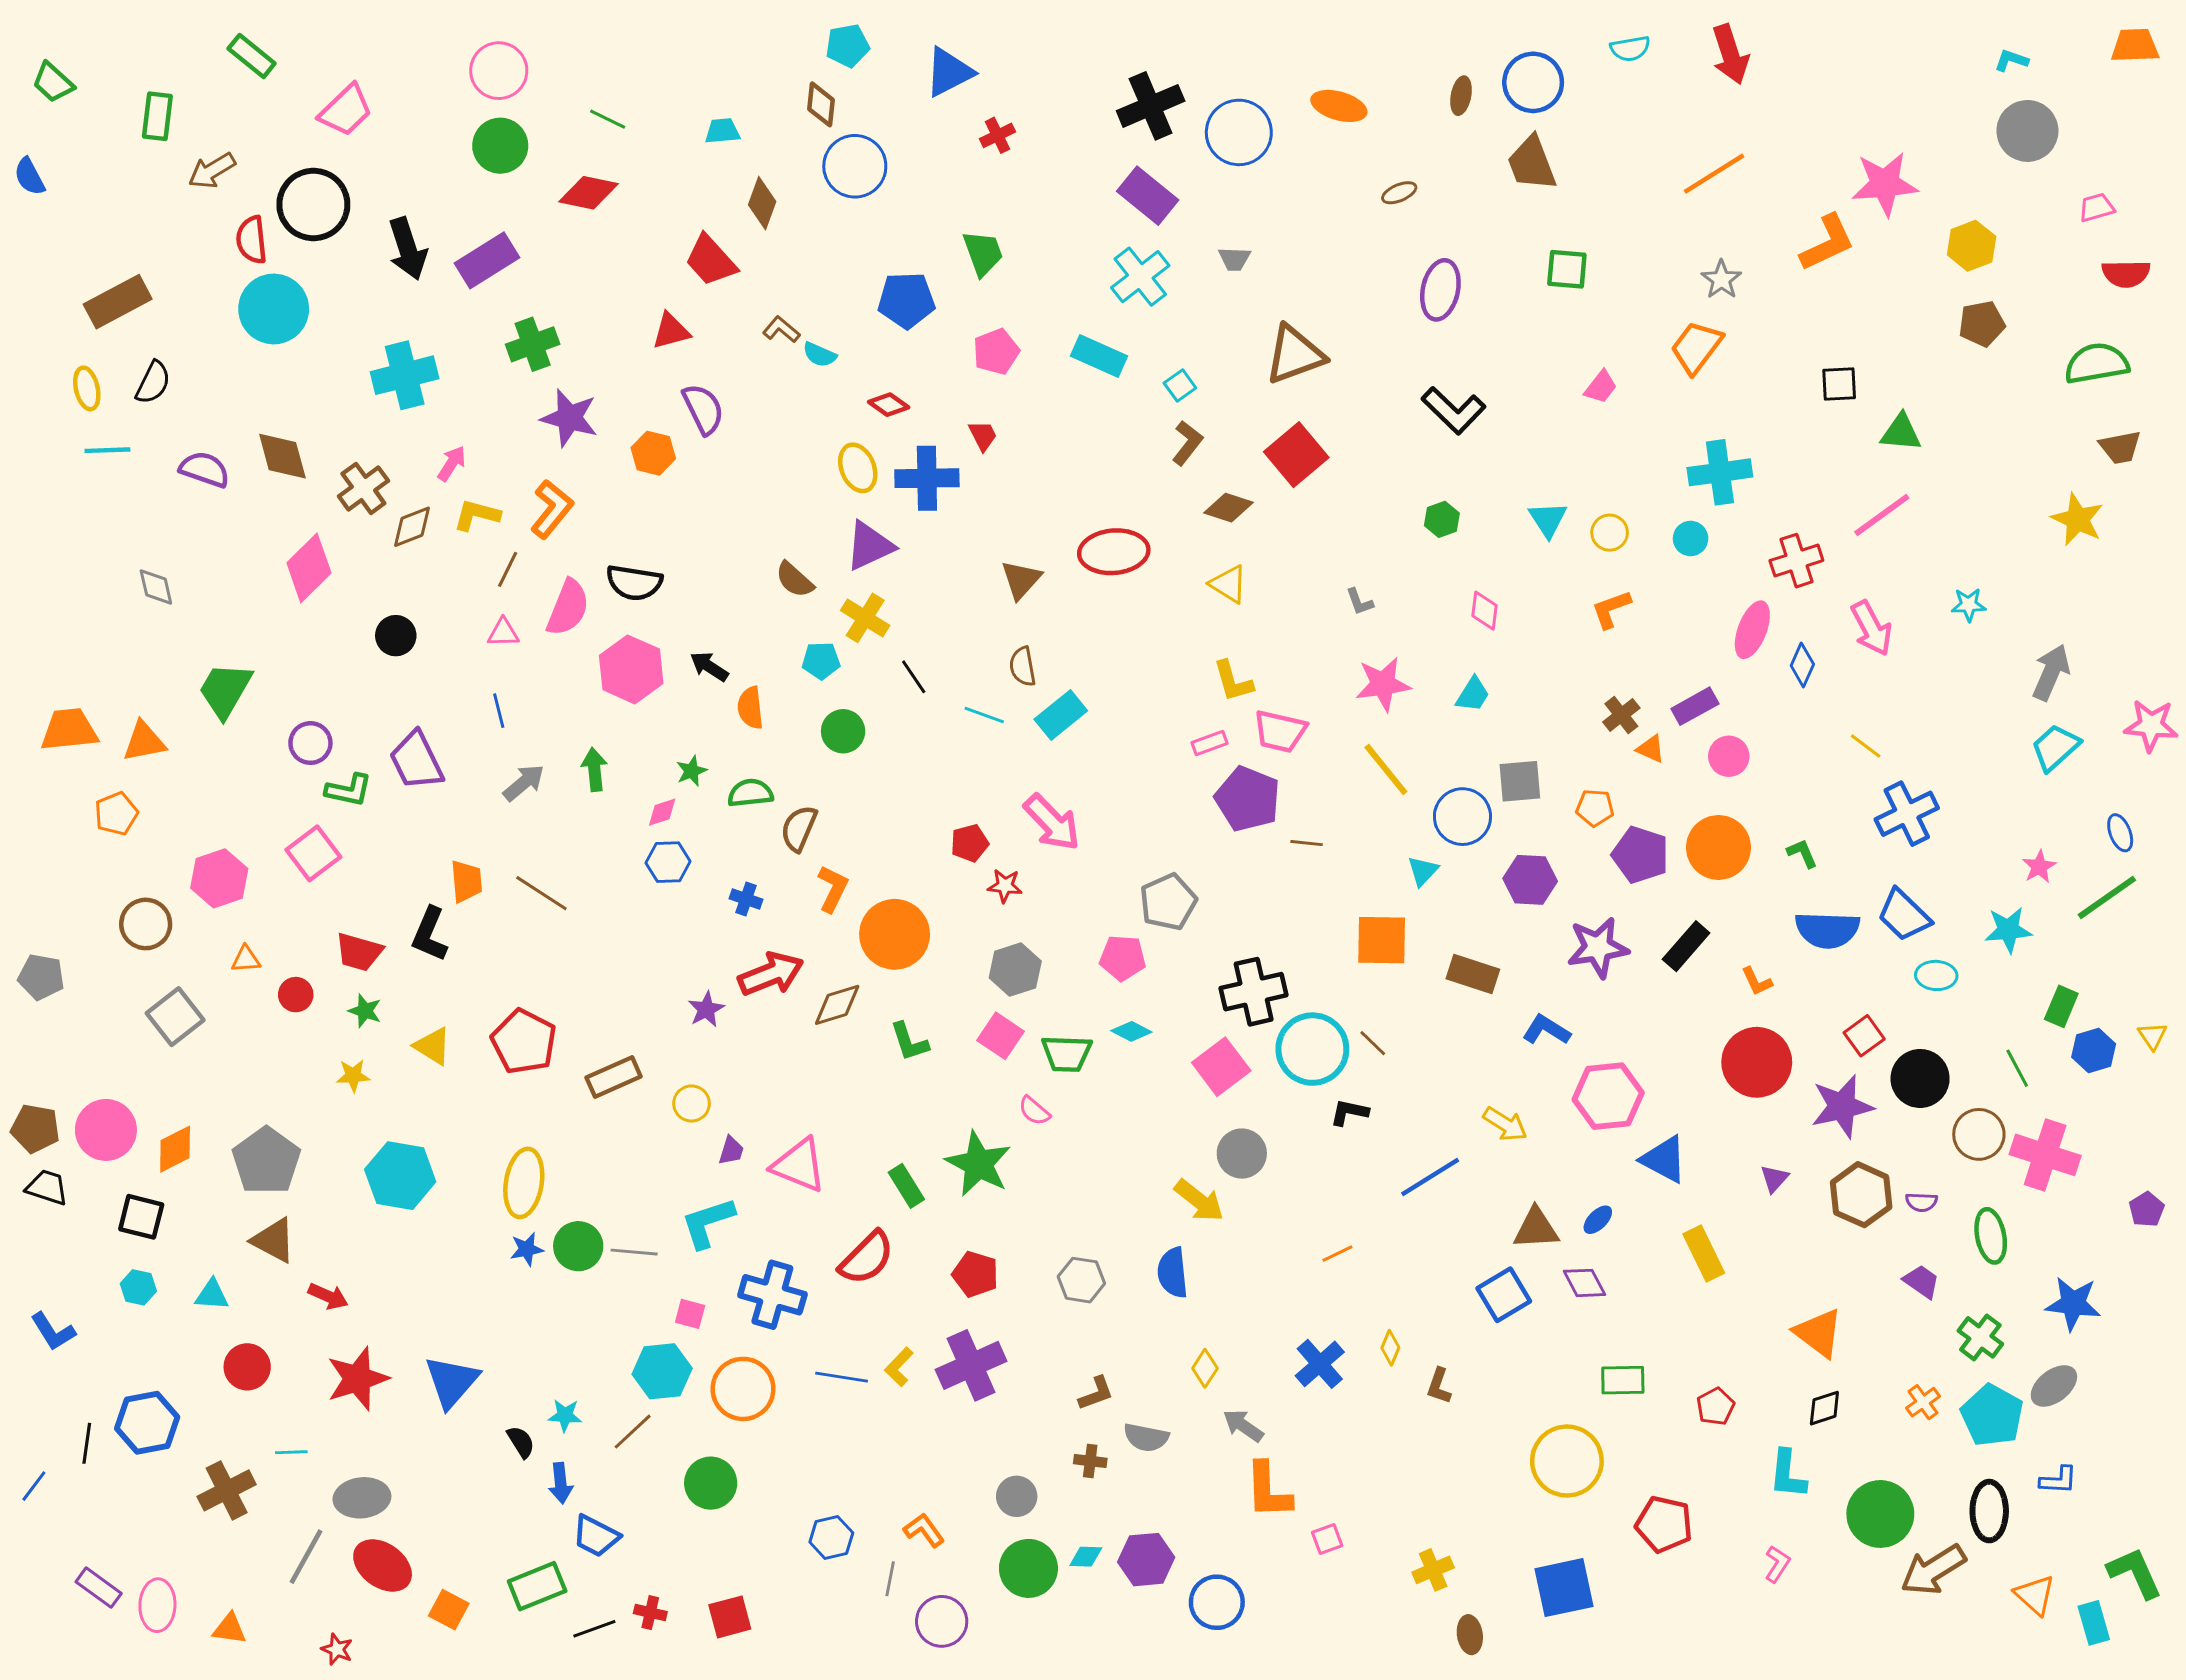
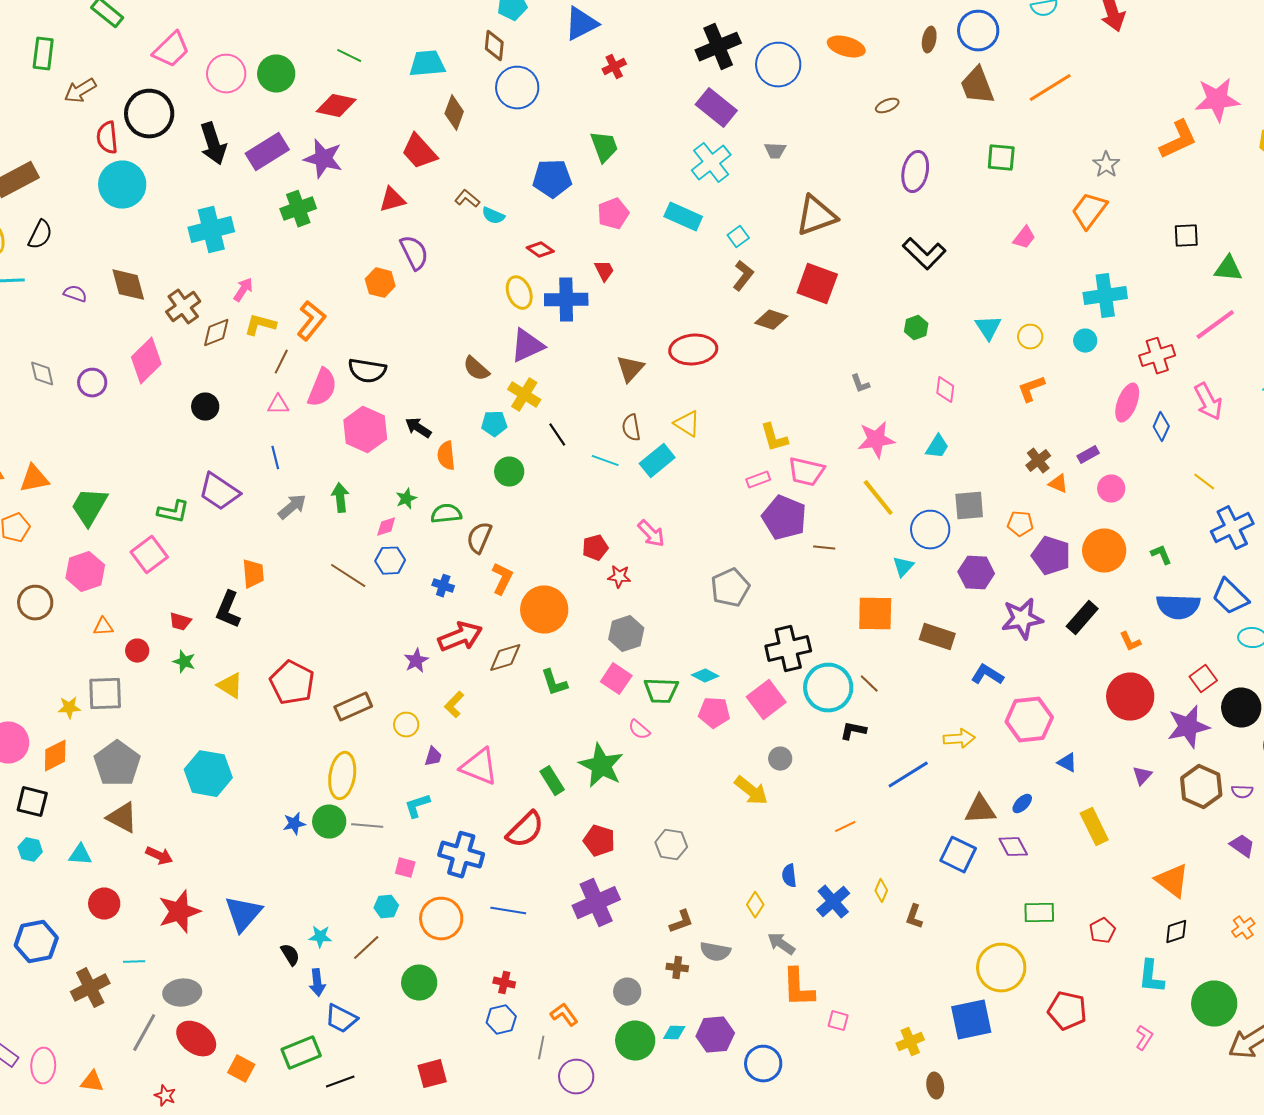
pink circle: (499, 71) -> (226, 74), moved
cyan trapezoid: (722, 131) -> (427, 64), size x1.5
orange line: (1714, 174) -> (1050, 88), moved
purple star: (569, 418) -> (323, 159), moved
red square: (1296, 455) -> (817, 284), turned -30
purple semicircle: (205, 469) -> (75, 294), size x0.7
yellow triangle: (1229, 584) -> (687, 424), moved
green trapezoid: (225, 690) -> (89, 507), moved
purple rectangle: (1695, 706) -> (1088, 455), size x0.7
purple circle: (310, 743) -> (92, 383), moved
purple trapezoid: (416, 761) -> (219, 492), turned -30
pink arrow: (1052, 822) -> (651, 534), size x0.7
brown line: (541, 893) -> (348, 576), moved
red trapezoid: (359, 952) -> (180, 622), size x0.7
pink pentagon: (1123, 958) -> (714, 713), moved
gray square: (175, 1017) -> (105, 694), moved, turned 36
yellow star: (353, 1076) -> (69, 708), moved
yellow arrow: (1505, 1124) -> (959, 739), turned -36
gray circle: (1242, 1154) -> (780, 759), size x0.7
blue triangle: (1664, 1159) -> (1067, 763), size x0.6
yellow ellipse: (524, 1183) -> (342, 776), moved
cyan L-shape: (708, 1223) -> (417, 806), size x0.7
blue semicircle: (1173, 1273) -> (789, 876), moved, size x0.7
blue square: (1504, 1295) -> (958, 855), turned -33
yellow L-shape: (899, 1367) -> (454, 705), moved
cyan hexagon: (662, 1371) -> (386, 907), size x0.6
pink square: (1327, 1539) -> (838, 1021), turned 35
blue square: (1564, 1588) -> (971, 1020), moved
red cross: (650, 1613) -> (504, 983), moved

